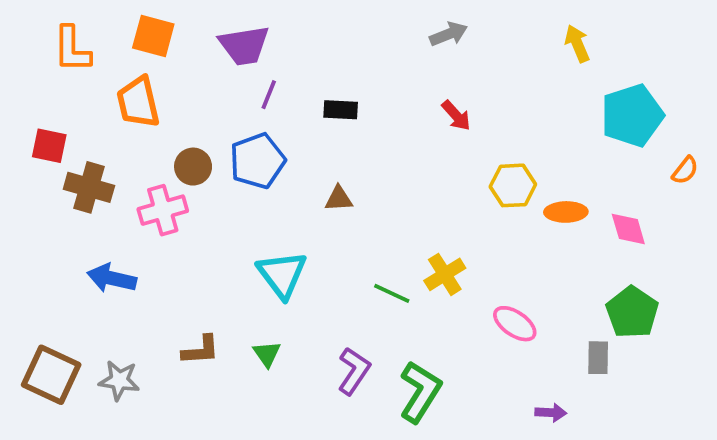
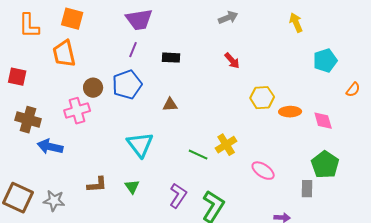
purple trapezoid: (244, 45) -> (139, 20), moved
cyan pentagon: (632, 115) -> (325, 61), size x0.7
brown cross: (89, 187) -> (28, 120), moved

